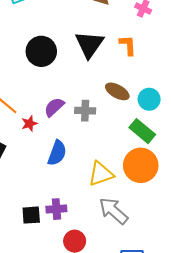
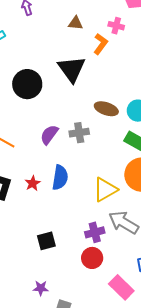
orange L-shape: (128, 45) -> (101, 44), moved, turned 50
red star: (29, 124) -> (33, 183), moved
purple cross: (56, 209) -> (95, 232), moved

